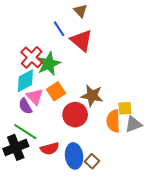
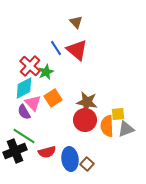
blue line: (59, 29) -> (56, 48), moved
green star: (49, 64) -> (46, 72), size x0.7
red circle: (75, 115) -> (85, 120), moved

